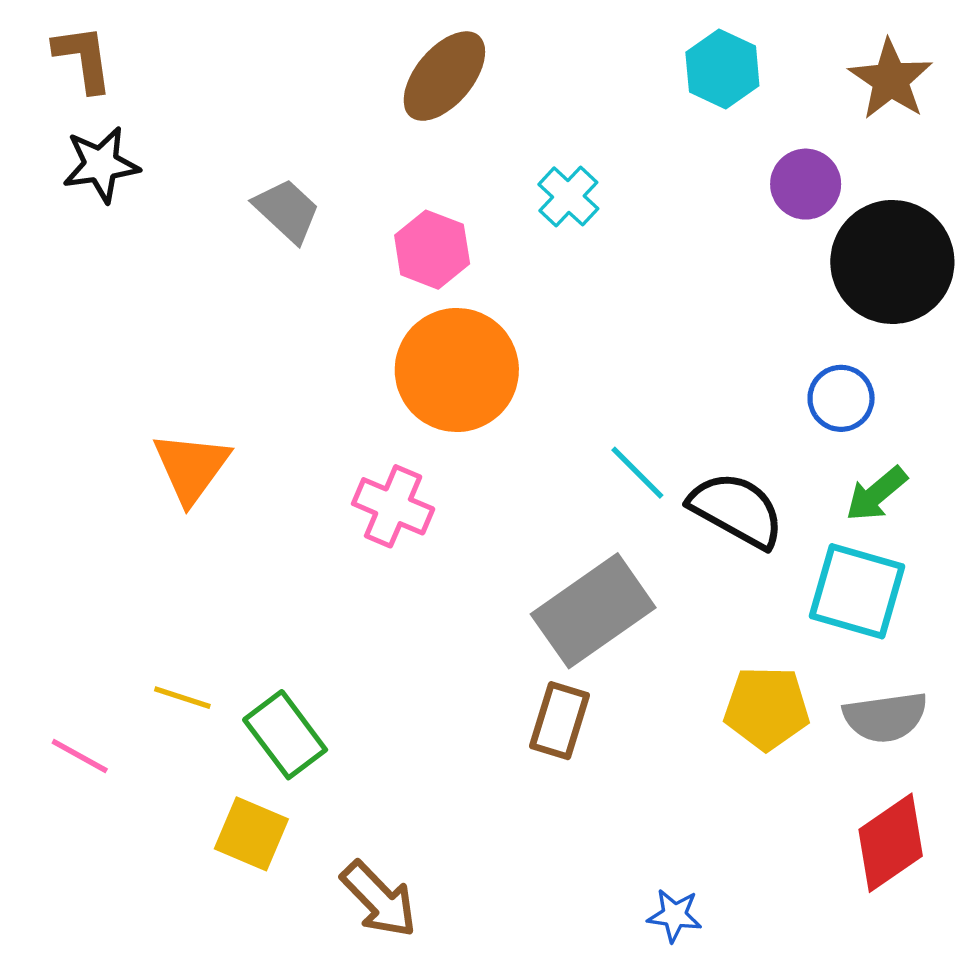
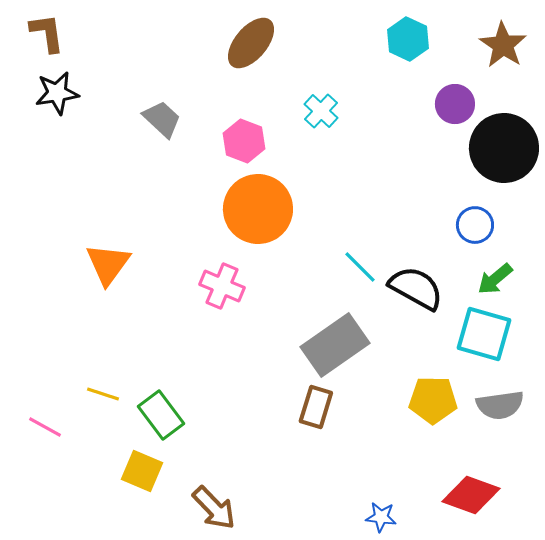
red diamond: (891, 843) -> (471, 495), moved, turned 54

